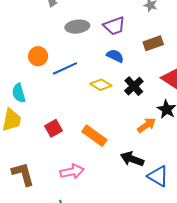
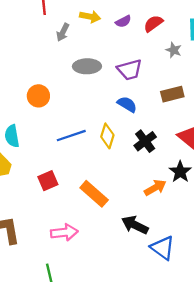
blue line: (65, 68) -> (71, 136), moved
yellow diamond: (101, 85) -> (107, 136), turned 70

